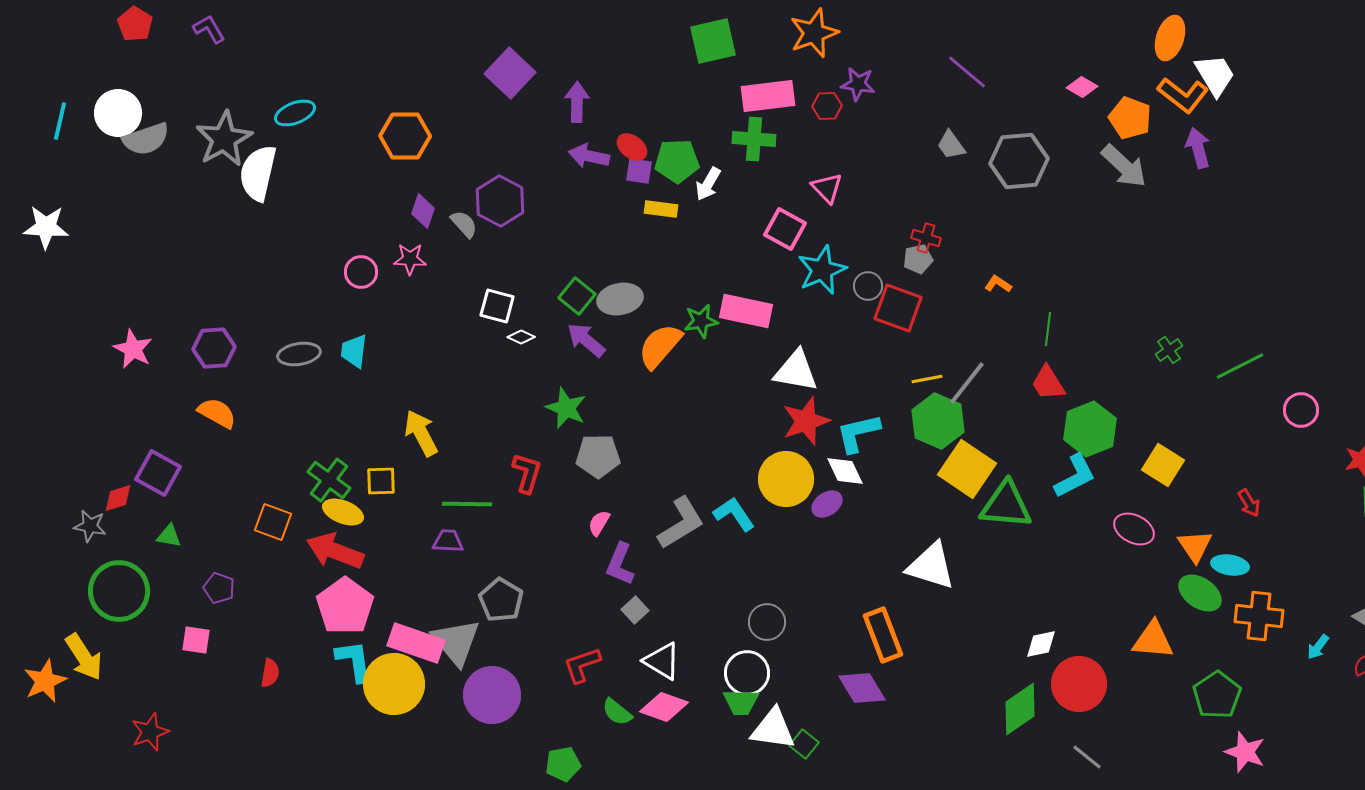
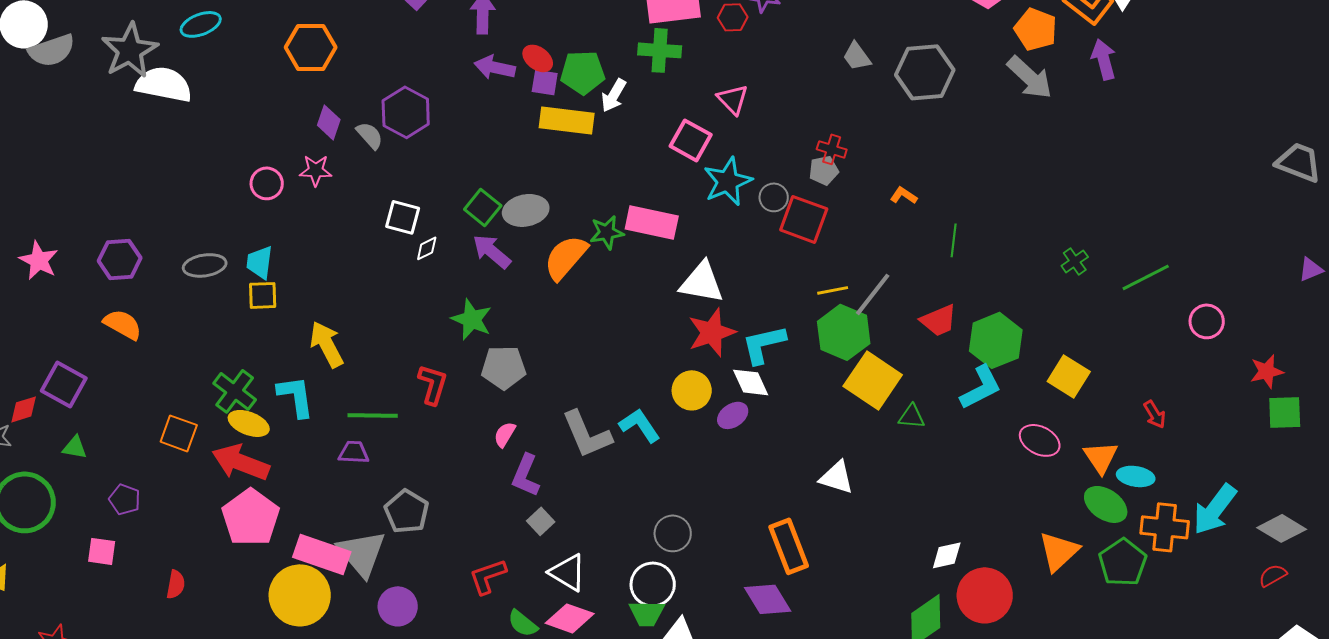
white semicircle: (258, 173) -> (164, 84), turned 88
yellow rectangle: (661, 209) -> (567, 120), size x1.6
white diamond: (521, 337) -> (427, 248), turned -52
red trapezoid: (1048, 383) -> (939, 320), moved, turned -81
yellow circle: (786, 479) -> (692, 390), size x0.7
yellow square: (381, 481) -> (263, 295), moved
green triangle: (1006, 505) -> (912, 416), size x0.5
gray L-shape: (681, 523) -> (587, 434), turned 98
white triangle: (931, 566) -> (837, 477), size x0.7
orange triangle: (1153, 640) -> (1059, 551), turned -48
cyan arrow: (1318, 647) -> (1215, 509), moved, size x2.0
cyan L-shape: (354, 661) -> (296, 396), moved
purple circle: (492, 695) -> (398, 606), size x0.7
green pentagon: (1217, 695) -> (1123, 562), moved

